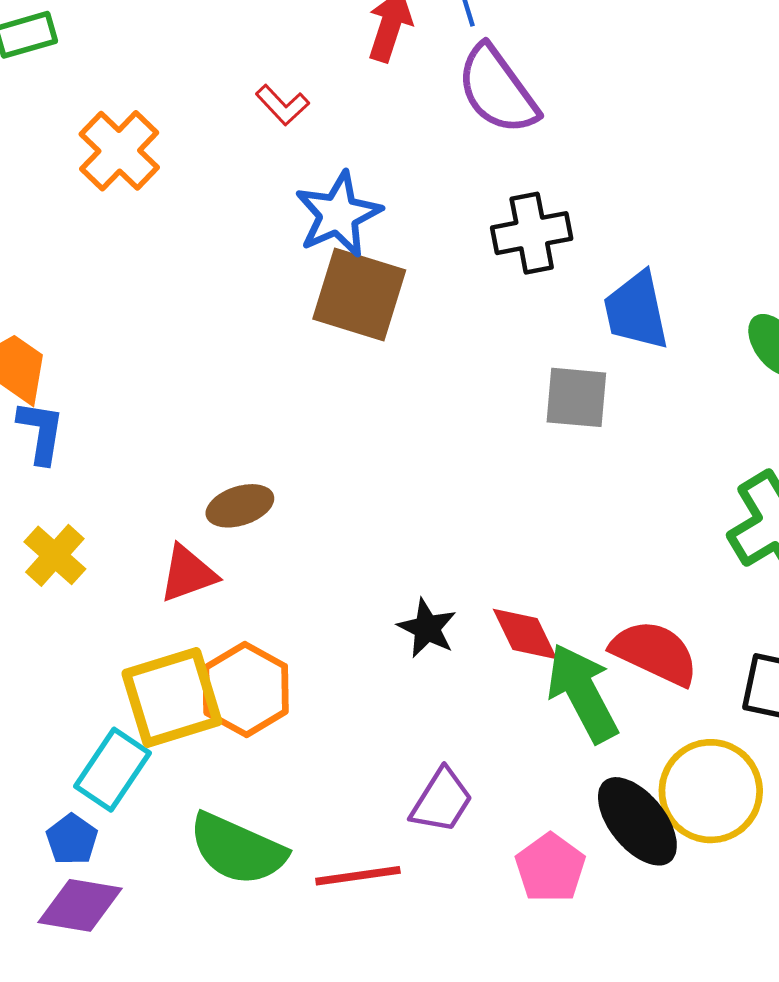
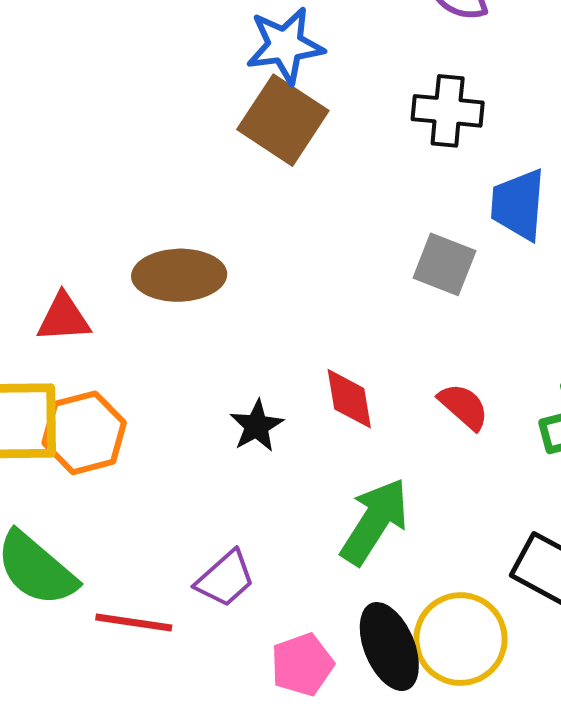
brown ellipse: (240, 506) -> (179, 275), moved, size x1.5
red diamond: (525, 634) -> (349, 399), moved
red semicircle: (655, 653) -> (464, 406), moved, size x0.7
green arrow: (582, 693) -> (375, 521), turned 44

